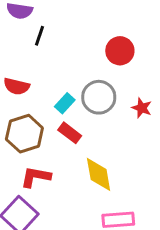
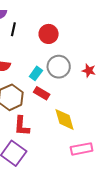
red circle: (120, 51) -> (49, 34), moved
red L-shape: (36, 177) -> (22, 126), turned -90

